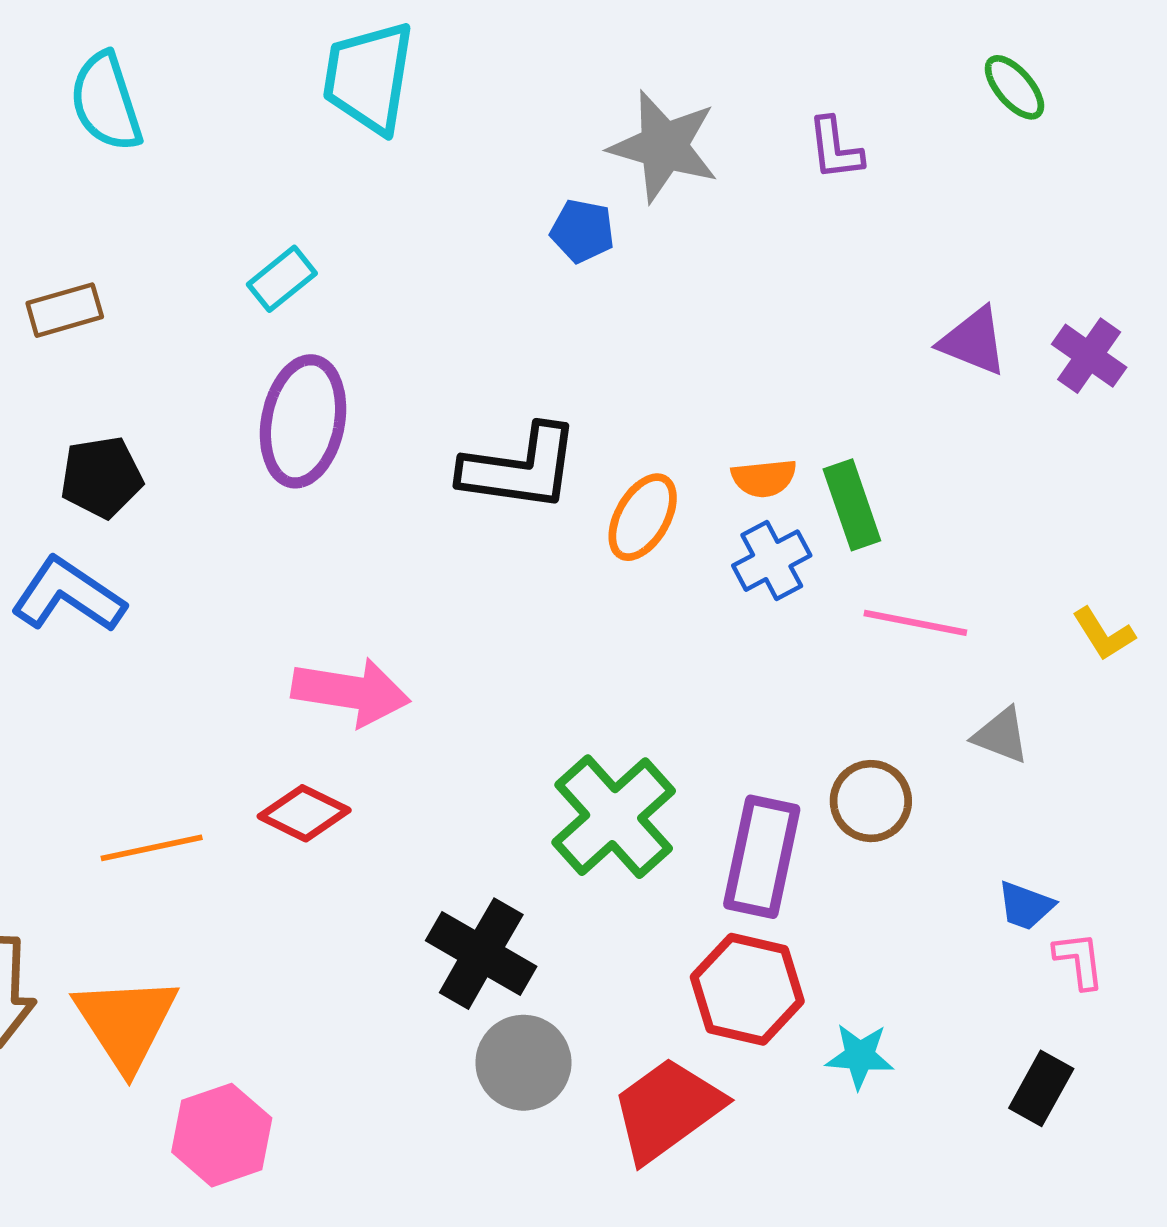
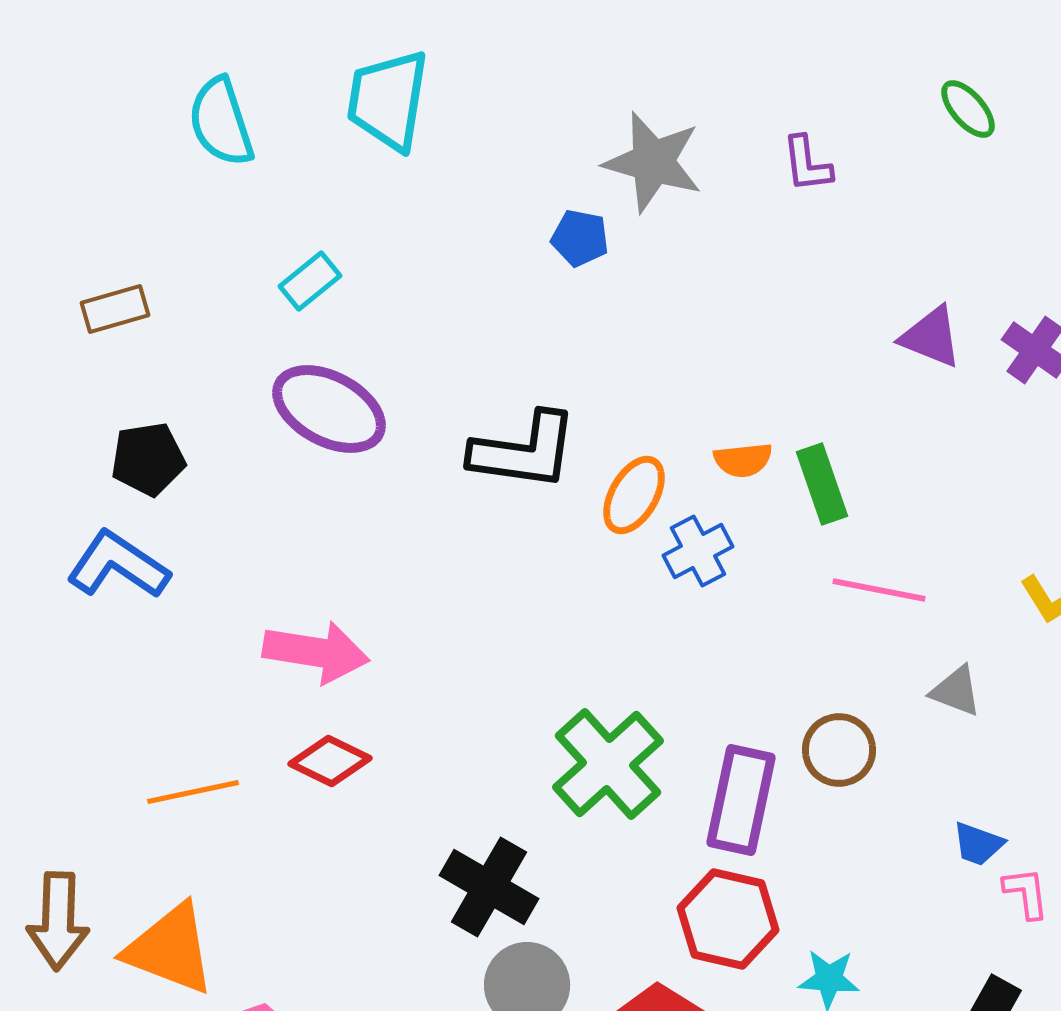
cyan semicircle: (106, 102) -> (221, 122), moved
purple ellipse: (303, 421) -> (329, 409), turned -73
blue cross: (772, 561) -> (698, 551), moved
pink arrow: (351, 692) -> (316, 652), moved
orange triangle: (126, 1023) -> (170, 949), turned -36

